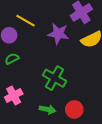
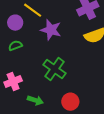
purple star: (58, 34) -> (51, 30), moved
green arrow: (48, 109) -> (35, 100), moved

